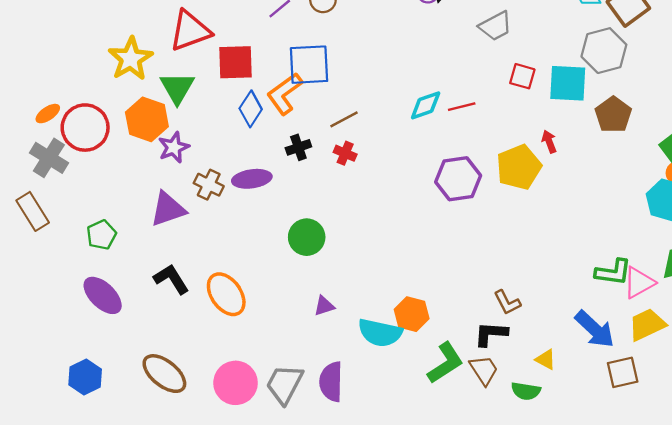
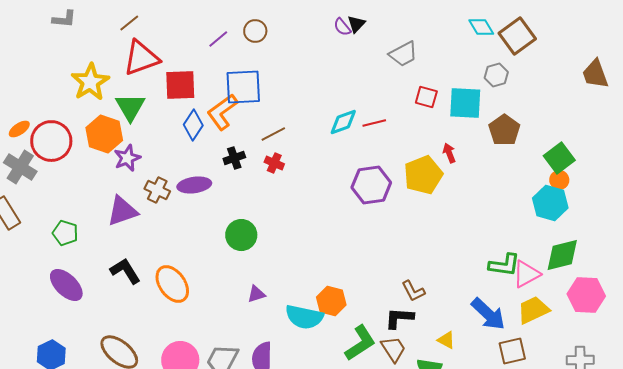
gray hexagon: (604, 51) -> (496, 75), size x0.6
green pentagon: (101, 235) -> (65, 233), turned -30

